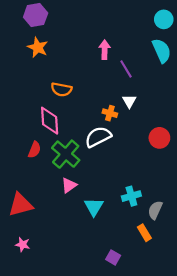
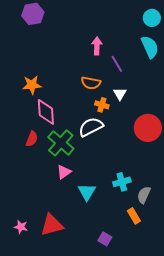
orange star: (38, 47) -> (32, 85), moved, turned -30
orange semicircle: (61, 89) -> (91, 83), moved
red circle: (159, 138) -> (148, 128), size x1.4
red triangle: (20, 205) -> (52, 225), moved

